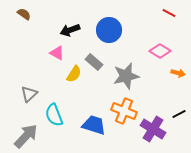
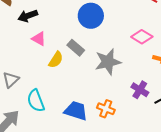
black arrow: (70, 30) -> (28, 16), moved
orange cross: (124, 111) -> (106, 109), moved, size x0.7
purple cross: (153, 129) -> (140, 90), moved, size x0.7

